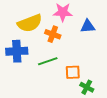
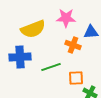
orange cross: (53, 34) -> (73, 45), moved

